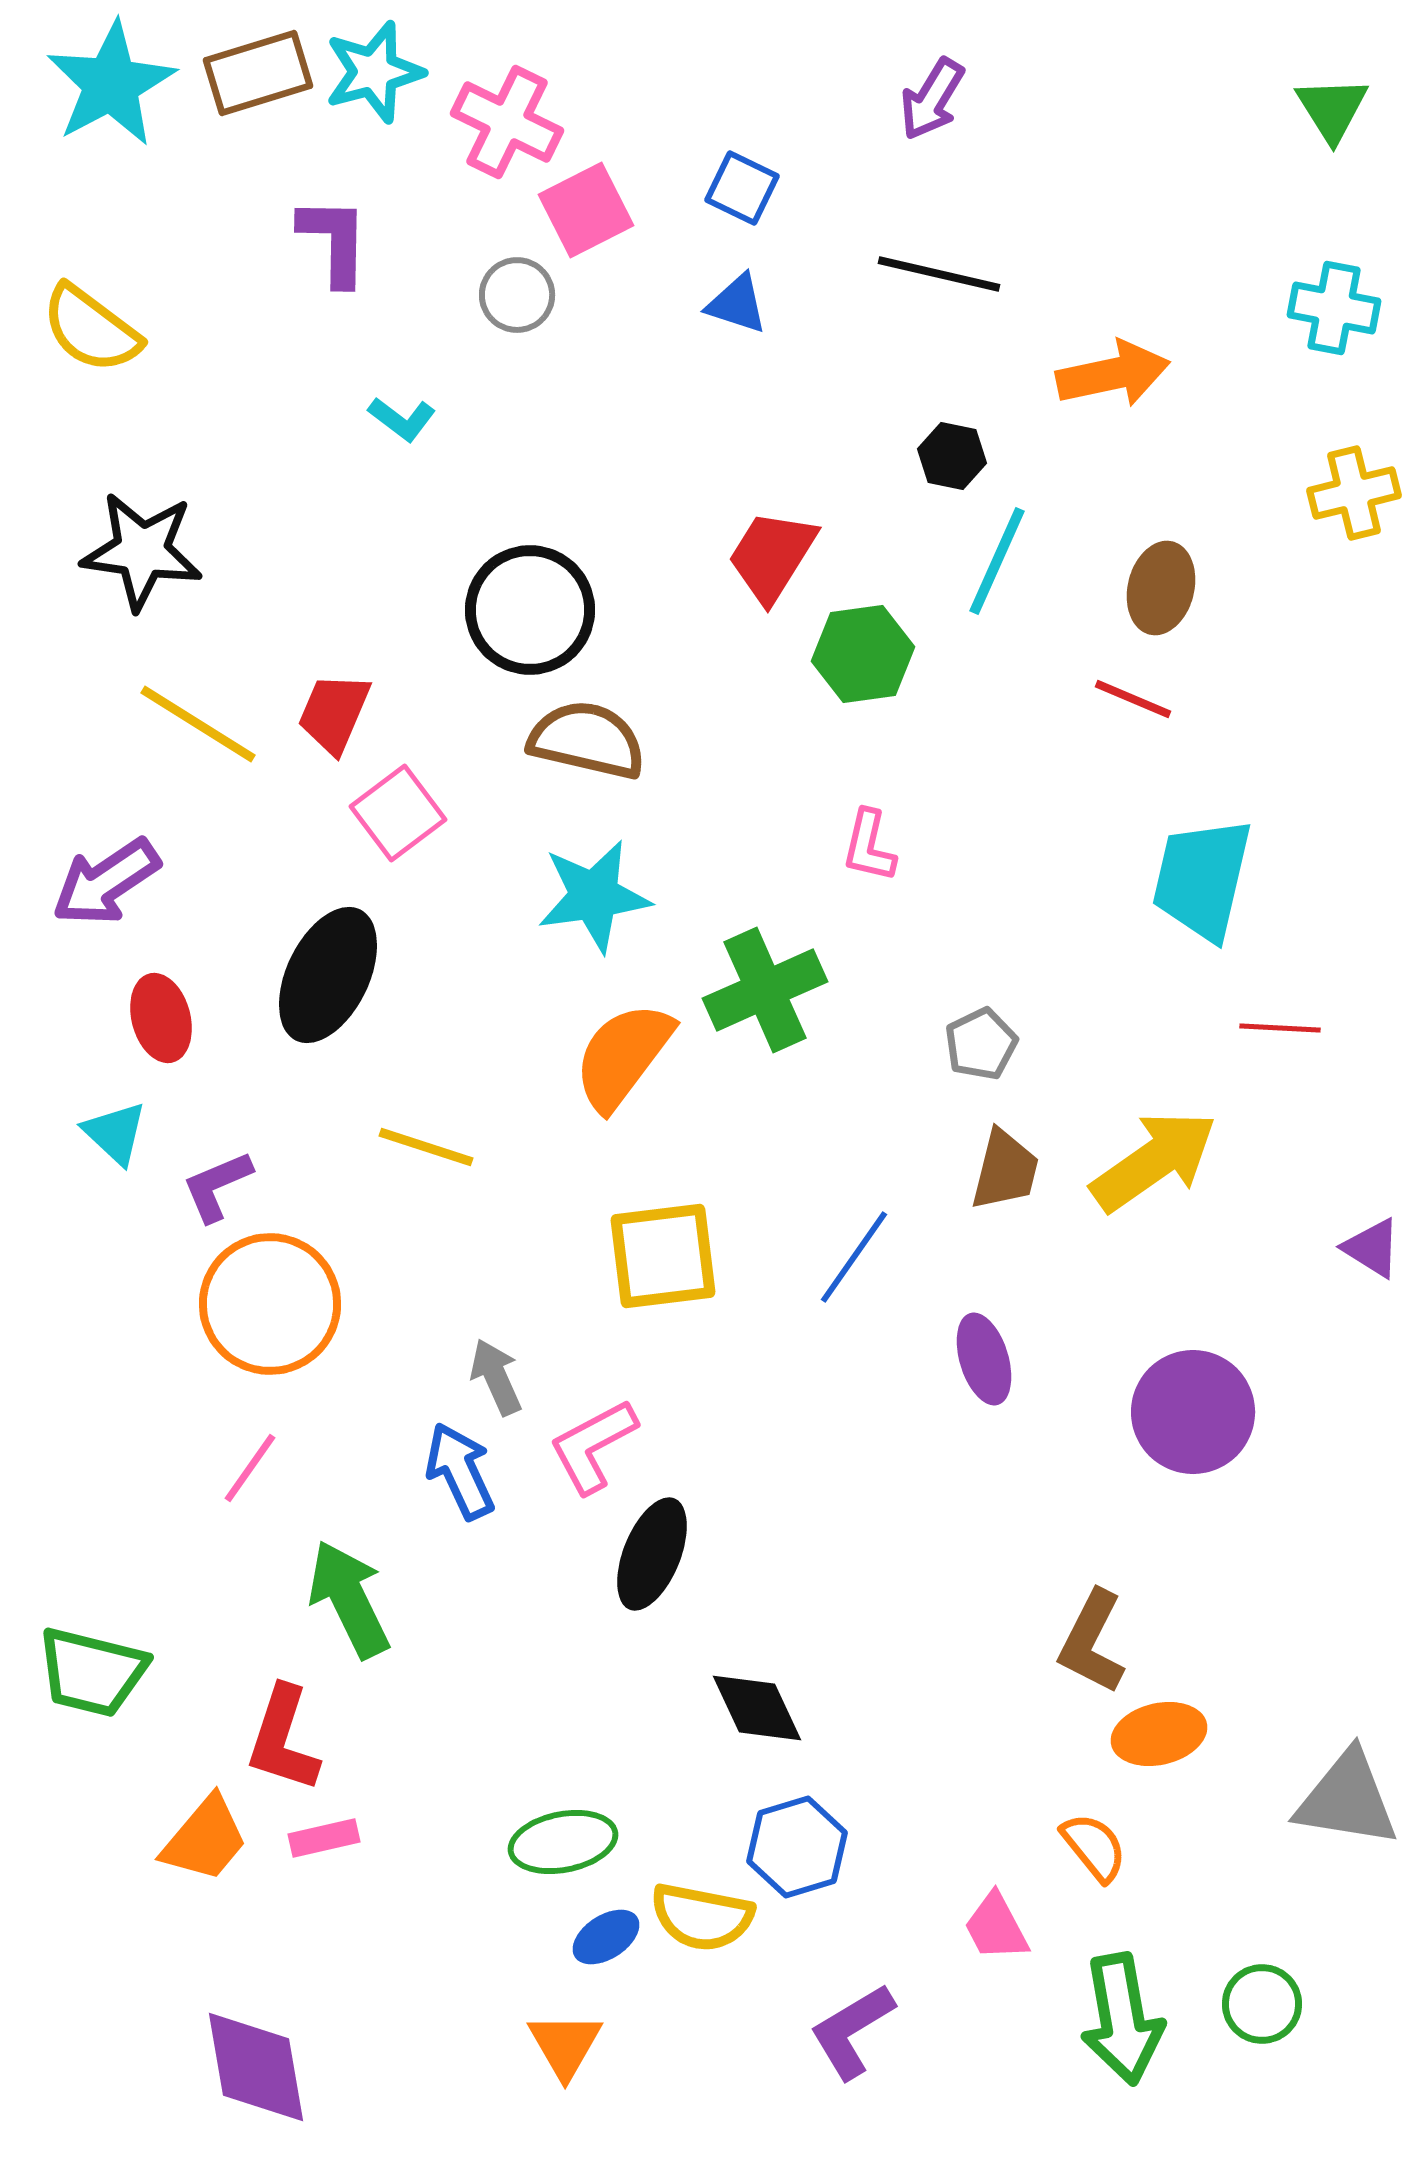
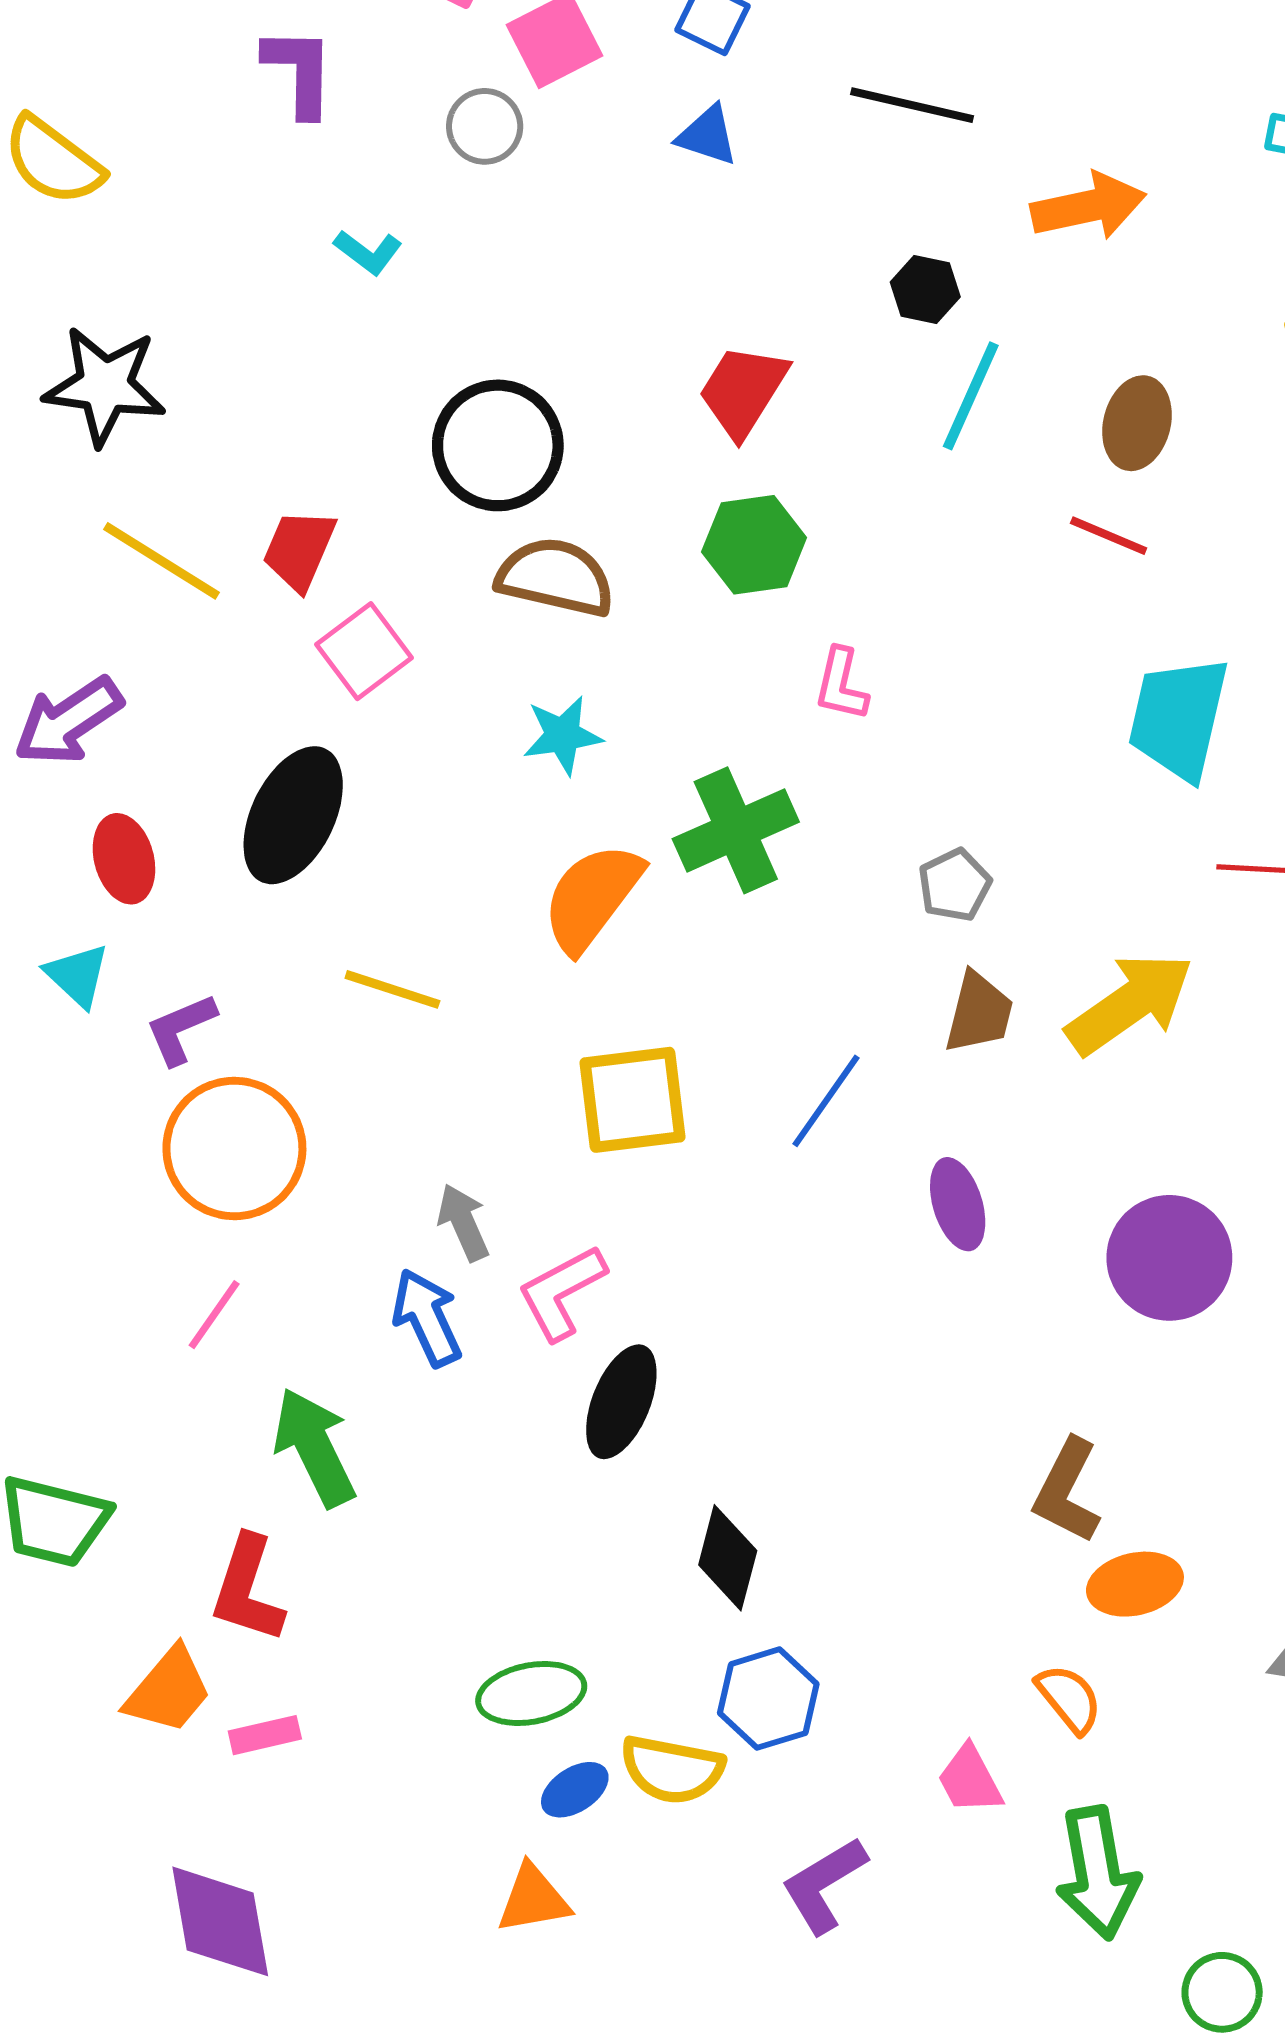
green hexagon: (863, 654) -> (754, 545), moved
cyan star: (594, 896) -> (563, 735), size x0.7
black diamond: (757, 1708) -> (728, 1558), turned 40
pink rectangle: (324, 1838) -> (265, 1735), moved
green circle: (1262, 2004) -> (1222, 1992), moved
orange triangle: (565, 2045) -> (533, 1899), turned 50

